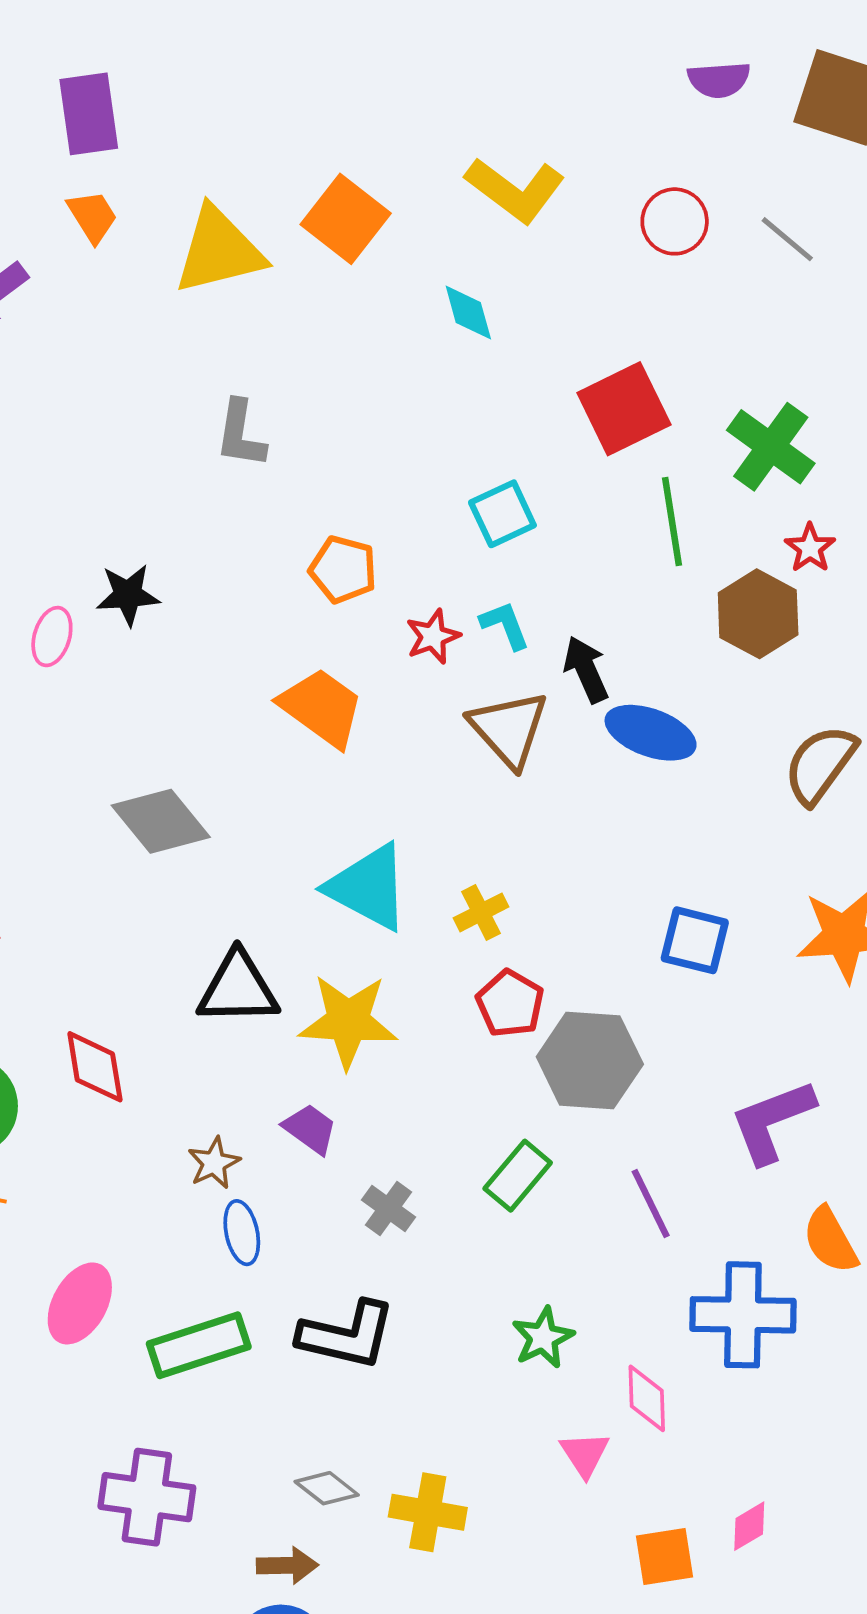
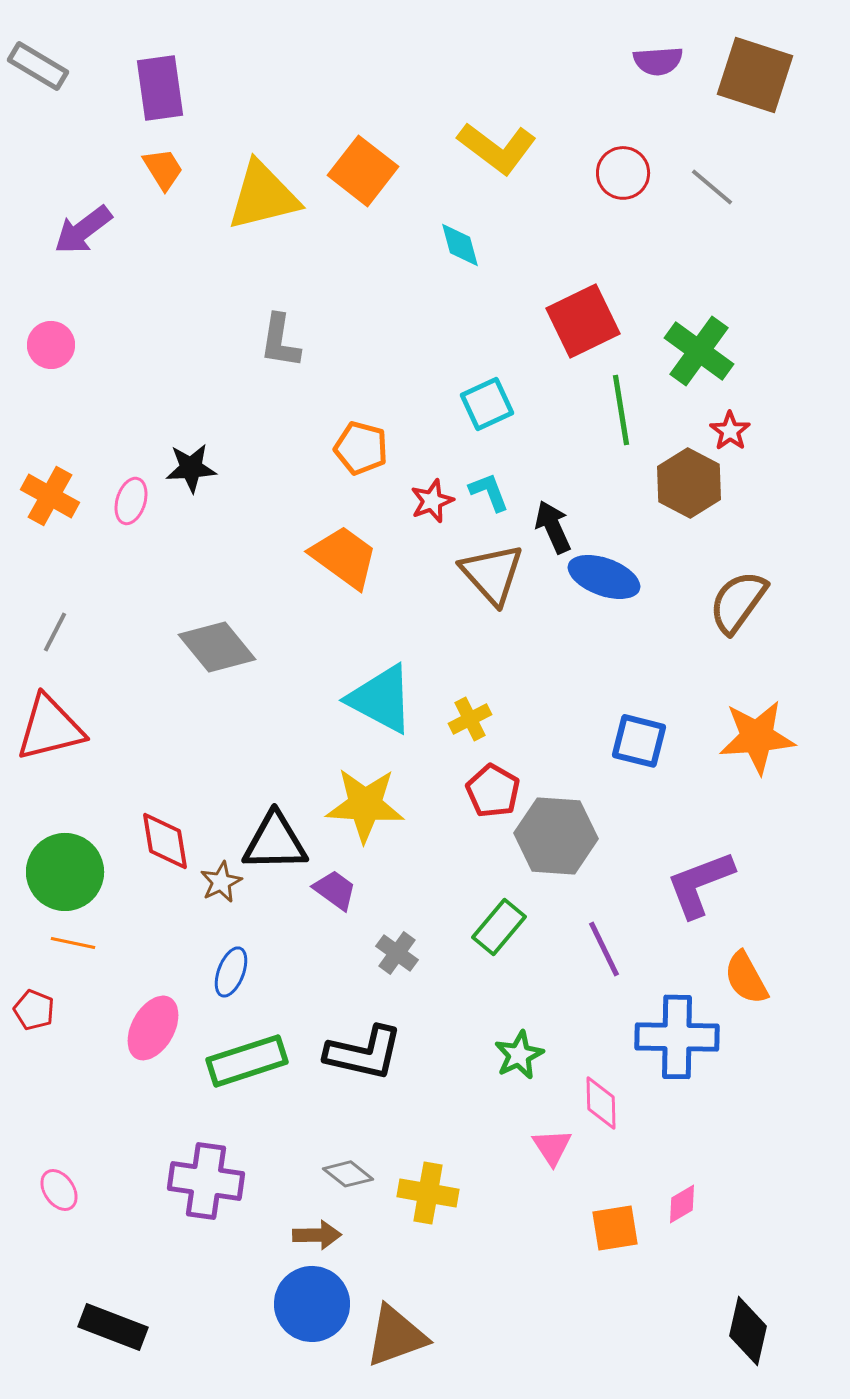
black triangle: (238, 988) -> (275, 842), moved
brown star: (214, 1163) -> (221, 882), moved
blue ellipse: (242, 1233) -> (231, 972), moved, turned 33

